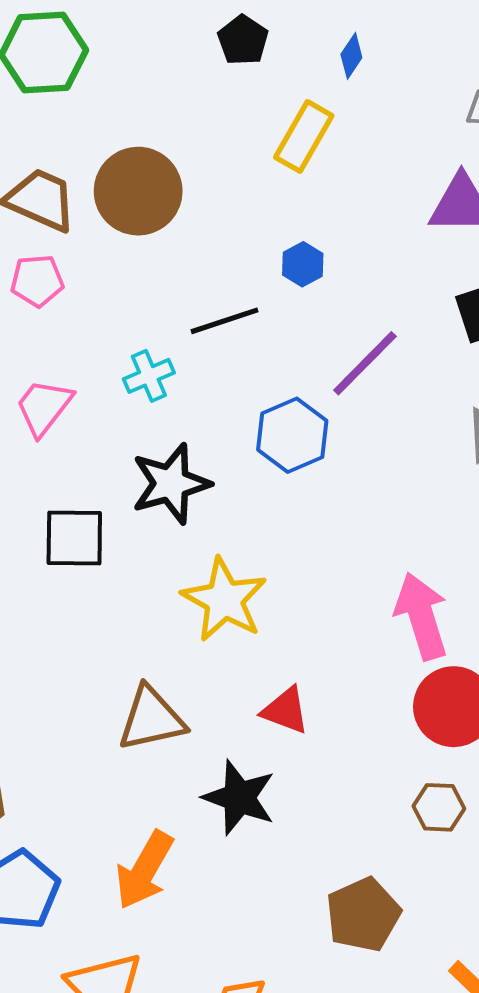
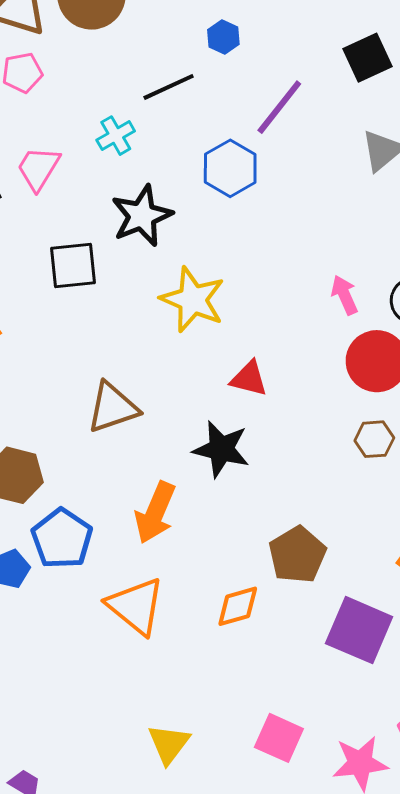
pink arrow: (422, 616) -> (344, 295), size x0.6
brown triangle: (151, 719) -> (113, 407), moved
brown pentagon: (363, 915) -> (297, 555), moved

